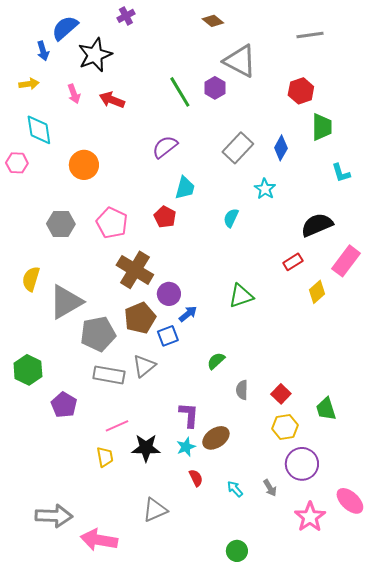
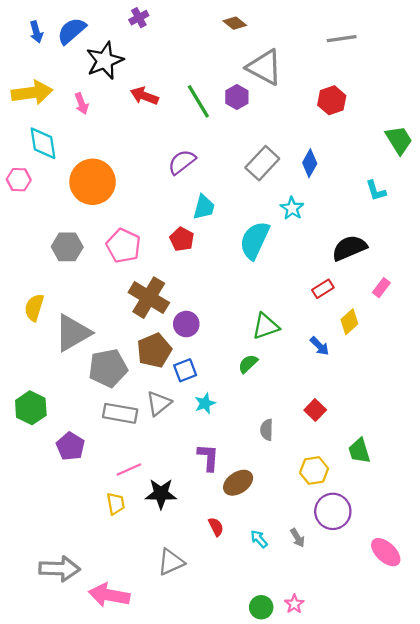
blue arrow: (43, 51) -> (36, 32), moved
yellow arrow: (29, 84) -> (32, 93), size x1.8
red arrow: (112, 100) -> (144, 96), moved
green trapezoid: (322, 127) -> (399, 140), moved, turned -32
orange circle: (84, 165) -> (93, 182), size x1.4
cyan semicircle: (231, 218) -> (255, 240), size x1.8
pink rectangle: (346, 261) -> (381, 288), size x0.6
blue arrow: (188, 314) -> (320, 346), moved, turned 84
green semicircle: (216, 361) -> (248, 364), moved
red square: (281, 394) -> (315, 410), moved
cyan star: (186, 447) -> (205, 403), moved
pink star: (310, 517) -> (294, 604), moved, size x0.6

